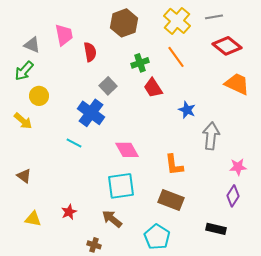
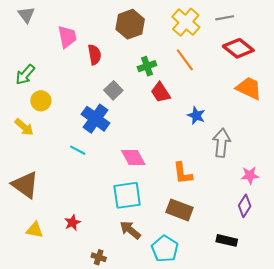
gray triangle: (32, 45) -> (26, 15), moved, turned 30
brown triangle: (24, 176) -> (25, 185), size x1.8
brown arrow: (112, 219) -> (130, 230), moved

